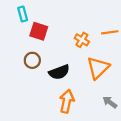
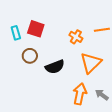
cyan rectangle: (23, 14) -> (16, 33), moved
orange arrow: (67, 101) -> (80, 94), moved

